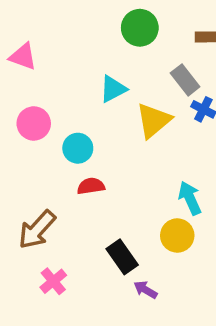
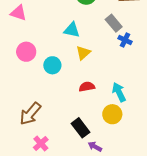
cyan triangle: (113, 89) -> (72, 30), turned 42
yellow triangle: (154, 120) -> (83, 53), moved, size x0.7
red semicircle: (91, 186) -> (87, 87), moved

